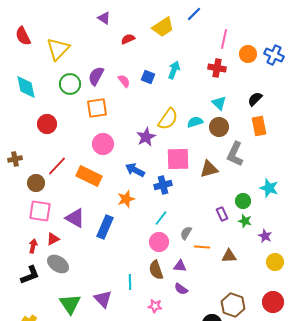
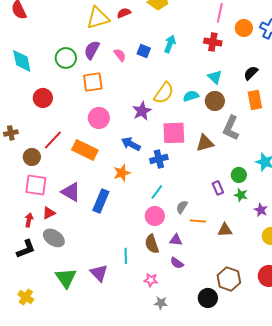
yellow triangle: (58, 49) -> (98, 18), moved, turned 30

